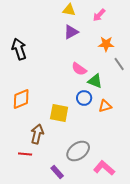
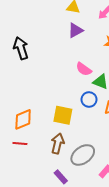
orange diamond: (21, 99) -> (23, 119), moved
brown arrow: (37, 134) -> (58, 143), moved
red line: (25, 154) -> (20, 143), moved

